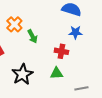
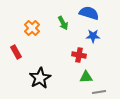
green arrow: (32, 36) -> (63, 23), moved
green triangle: (56, 73) -> (86, 77), moved

